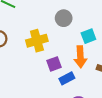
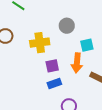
blue rectangle: (67, 78) -> (54, 83), moved

